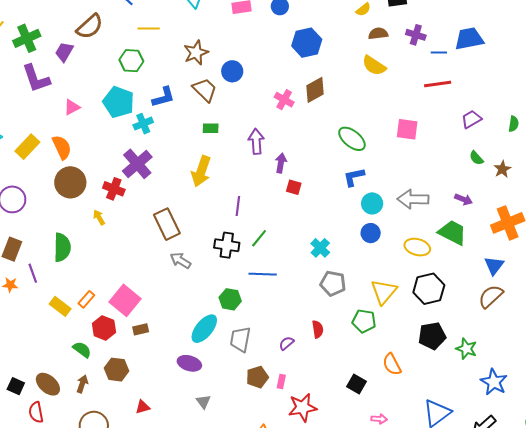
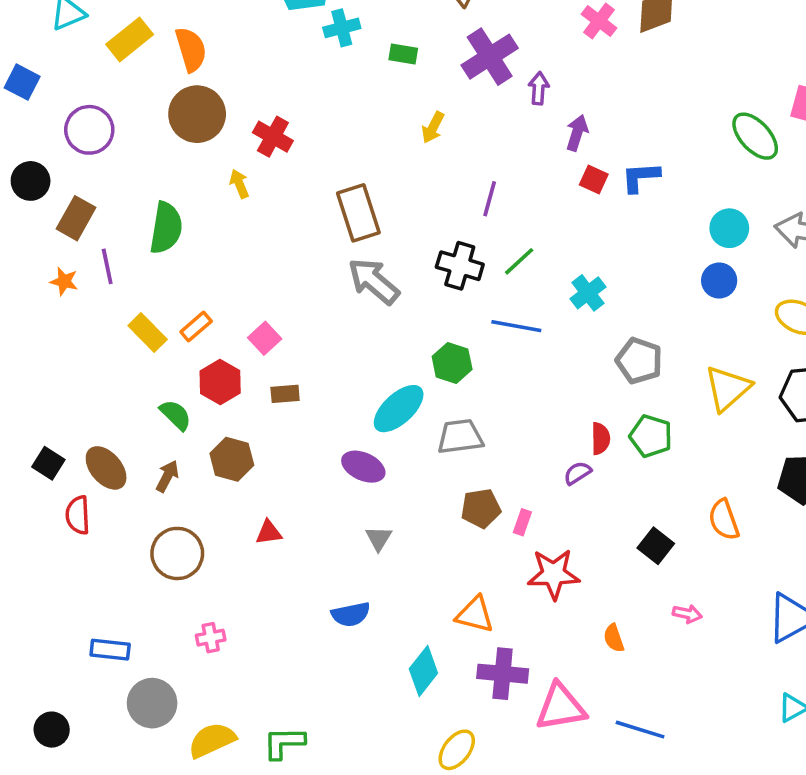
green rectangle: (211, 128) -> (403, 54), moved
green ellipse: (352, 139) -> (755, 136), moved
purple arrow: (256, 141) -> (539, 88), size x0.7
purple cross: (137, 164) -> (490, 57), moved
yellow arrow: (201, 171) -> (433, 127), size x0.6
blue L-shape: (354, 177) -> (640, 177), moved
cyan cross: (320, 248) -> (588, 293), moved
gray arrow: (181, 260) -> (374, 281), size x1.4
pink square: (125, 300) -> (265, 338), size x0.6
green pentagon: (364, 321) -> (651, 436), moved
gray trapezoid: (240, 339) -> (460, 437), turned 64
purple semicircle: (286, 343) -> (578, 473), moved

